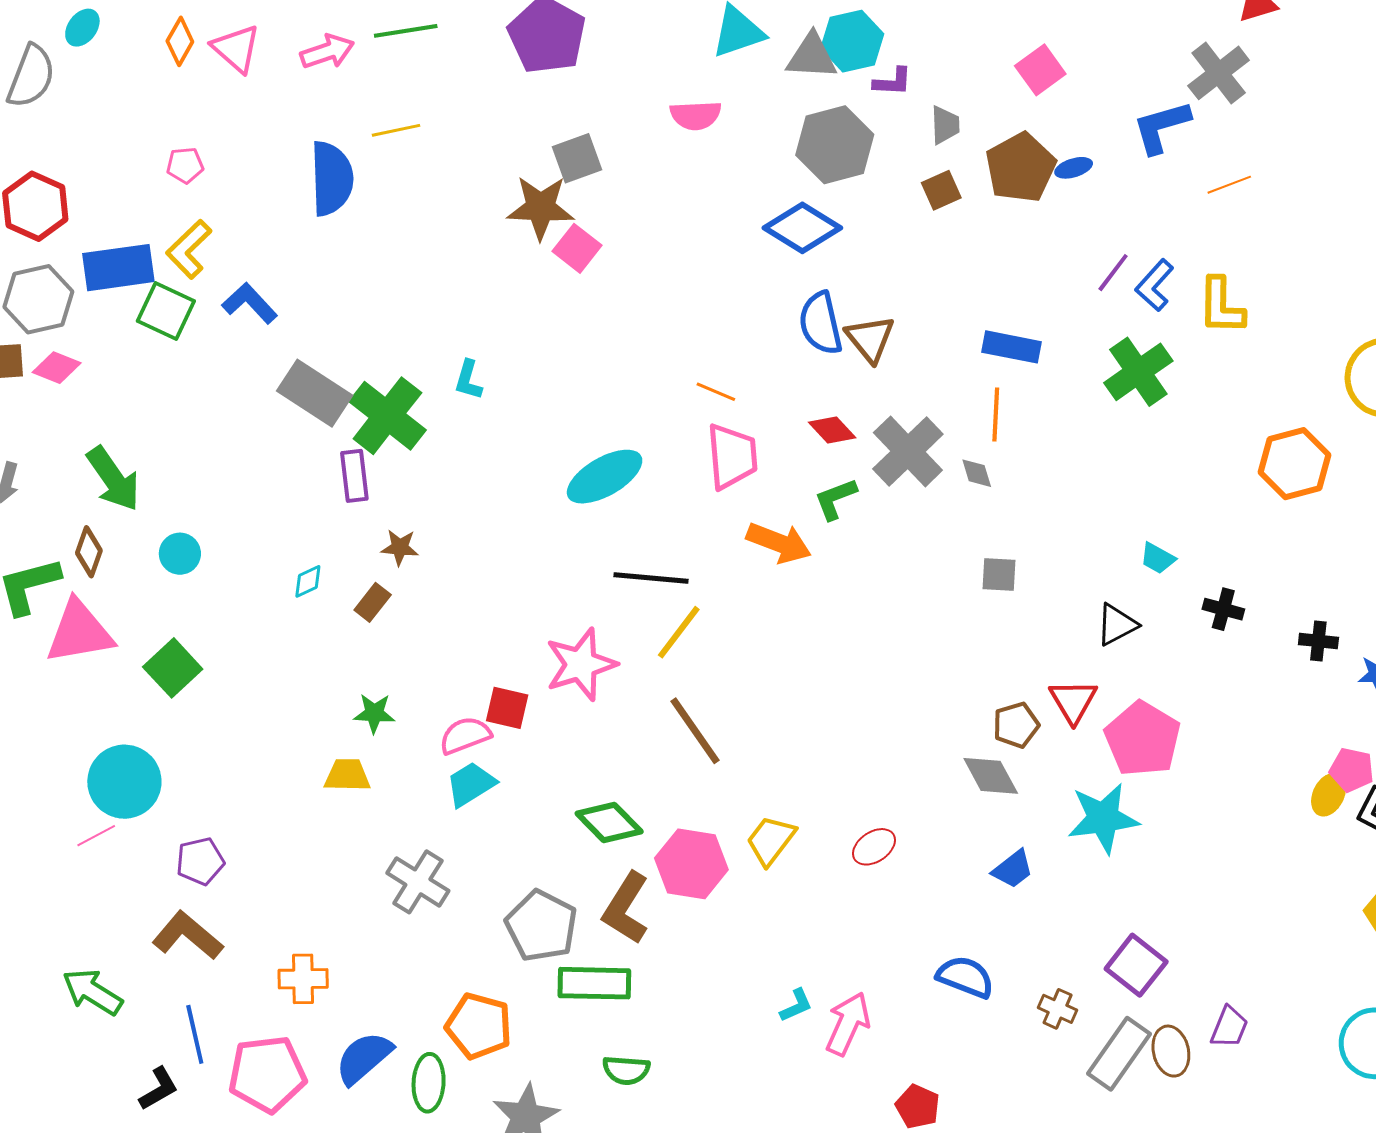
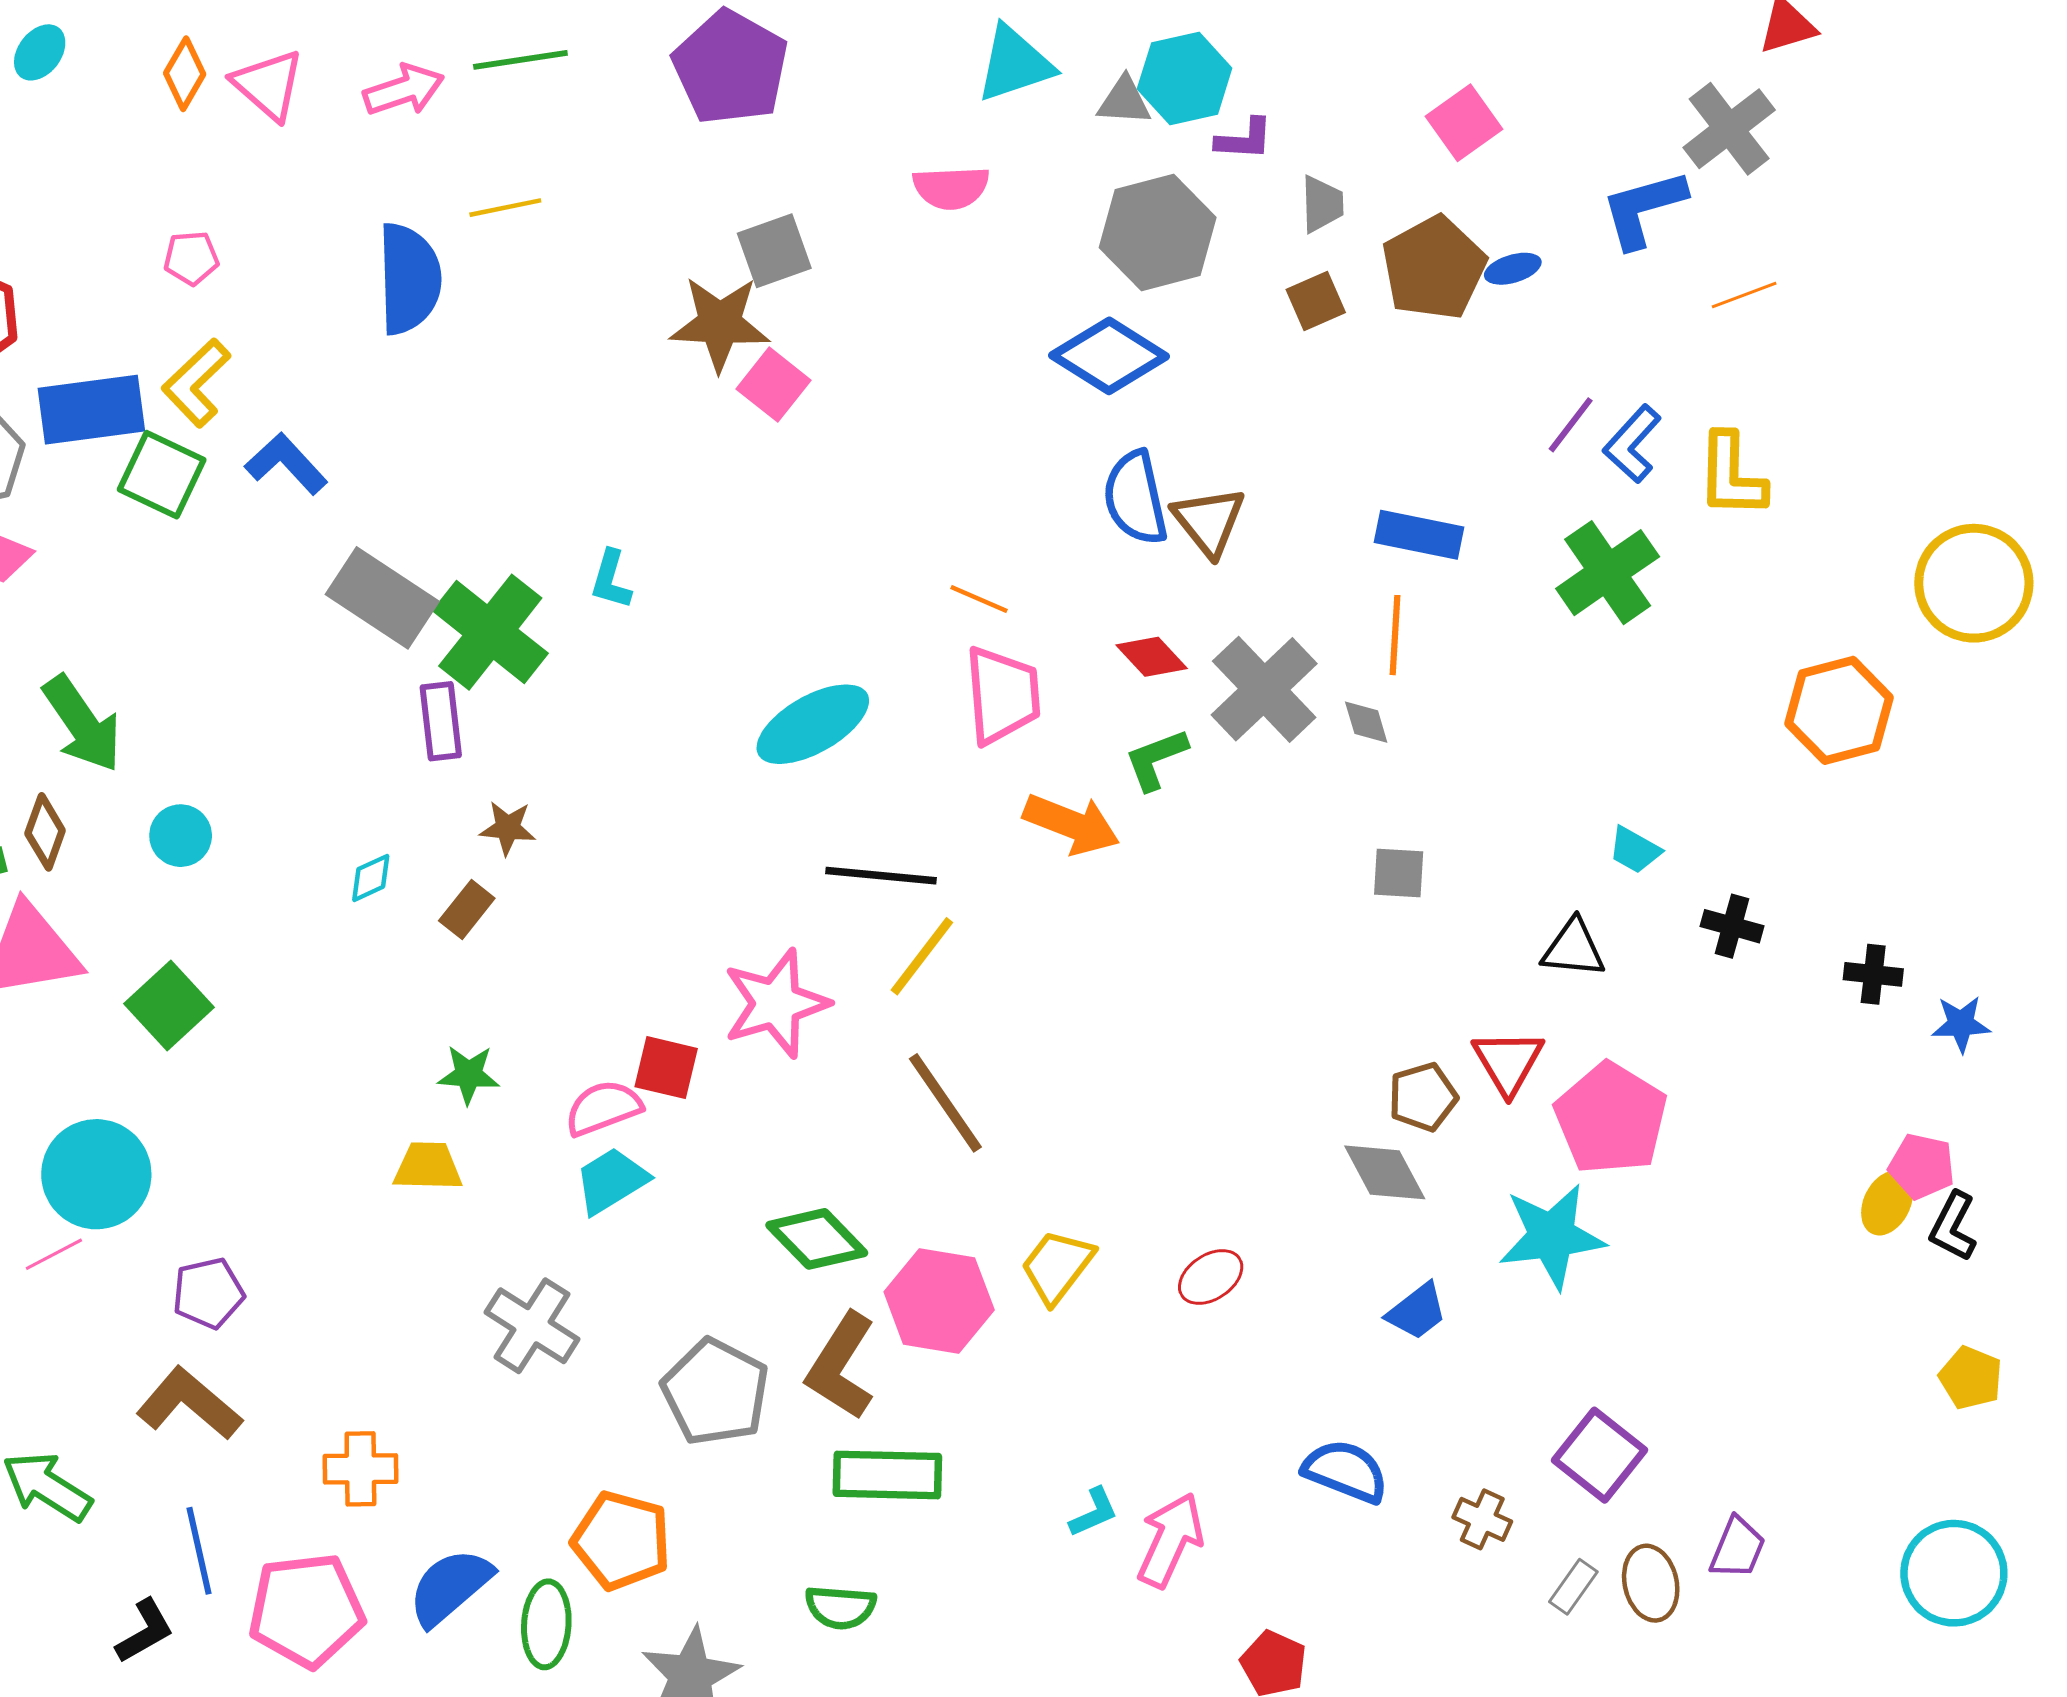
gray triangle: (812, 56) -> (1124, 101), size x0.7
black triangle: (1117, 625) -> (1573, 948), turned 33
green rectangle: (594, 983) -> (887, 1475), moved
gray rectangle: (1119, 1054) -> (1573, 1587), size x0.5

